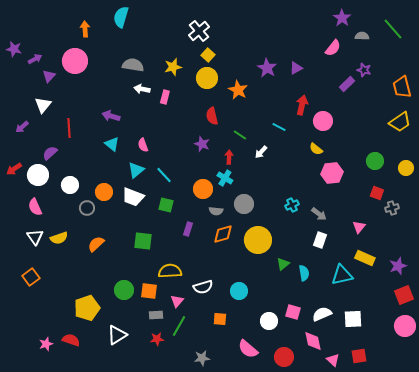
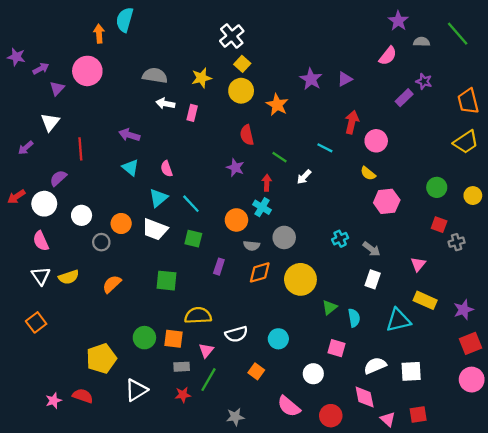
cyan semicircle: (121, 17) -> (125, 20), moved
pink square: (293, 312) -> (337, 348), moved
orange square: (220, 319) -> (256, 371), turned 32

